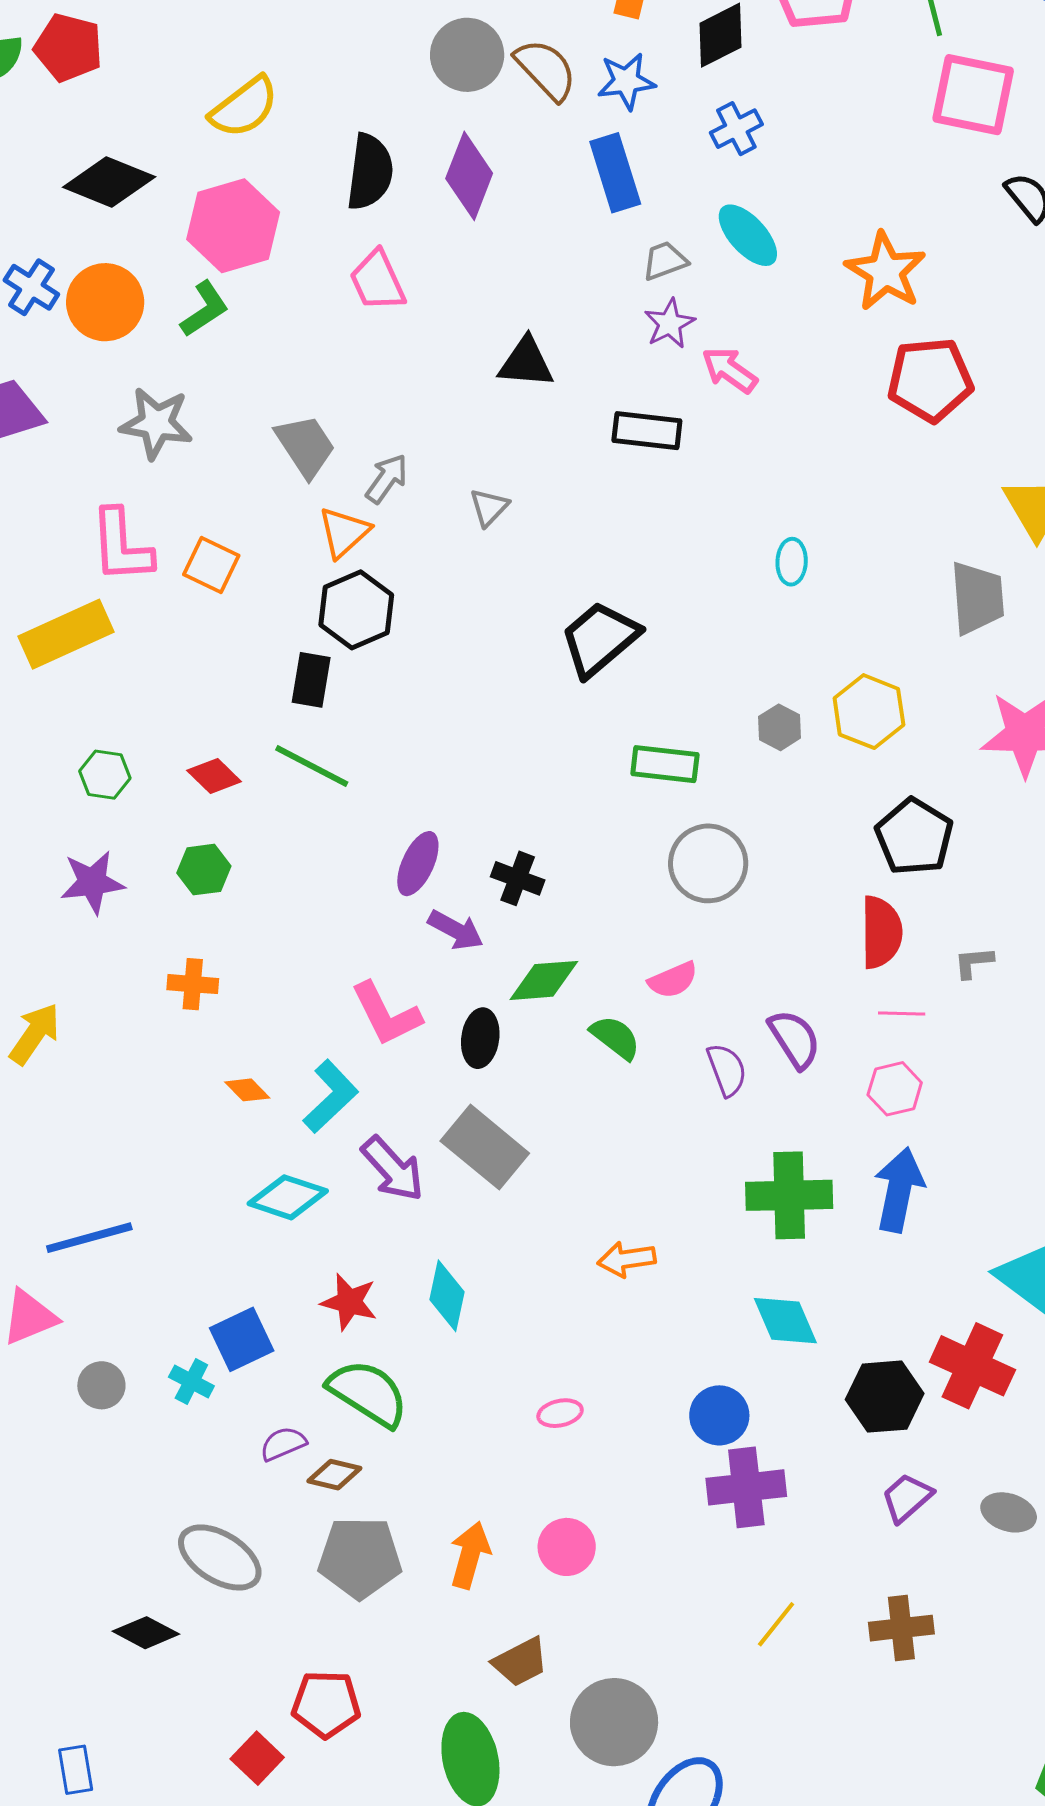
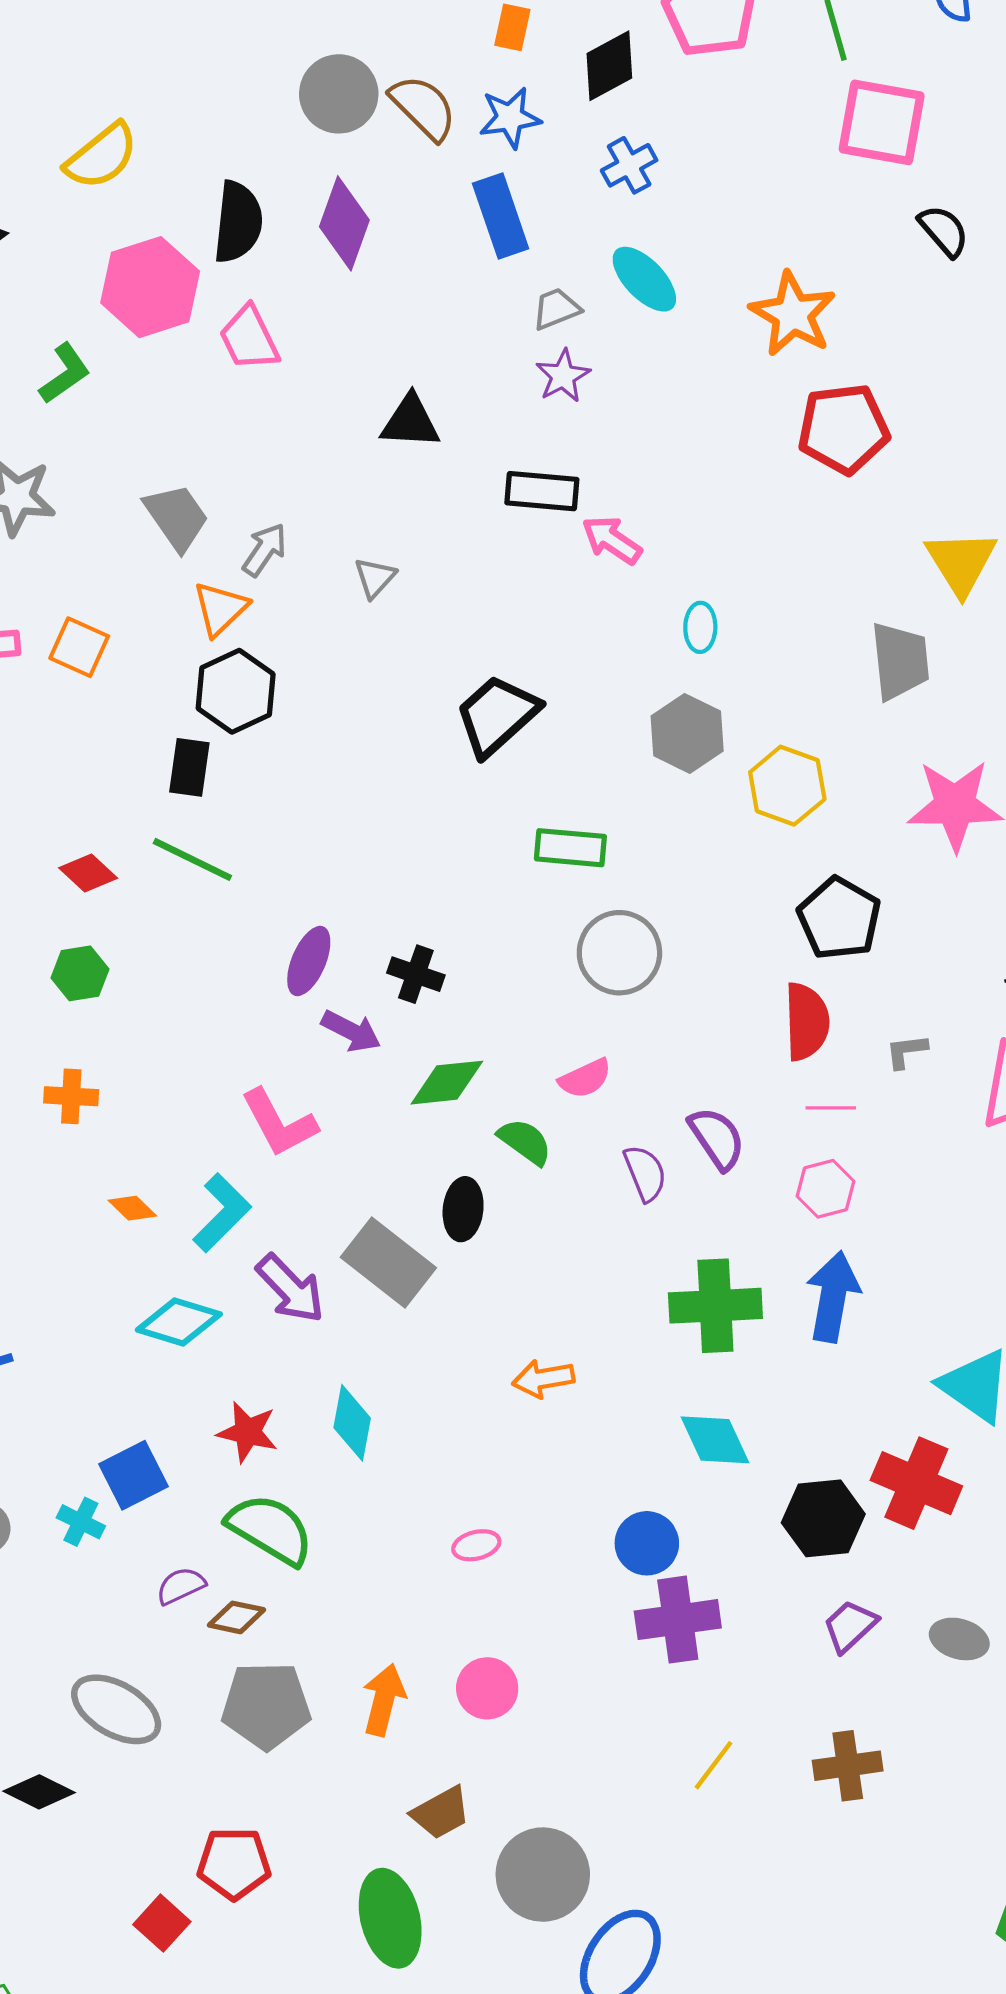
pink hexagon: (233, 226) -> (150, 287), moved
pink arrow: (730, 370) -> (612, 540), moved
gray hexagon: (780, 727) -> (687, 733), moved, size x1.6
black ellipse: (480, 1038) -> (463, 1209), moved

